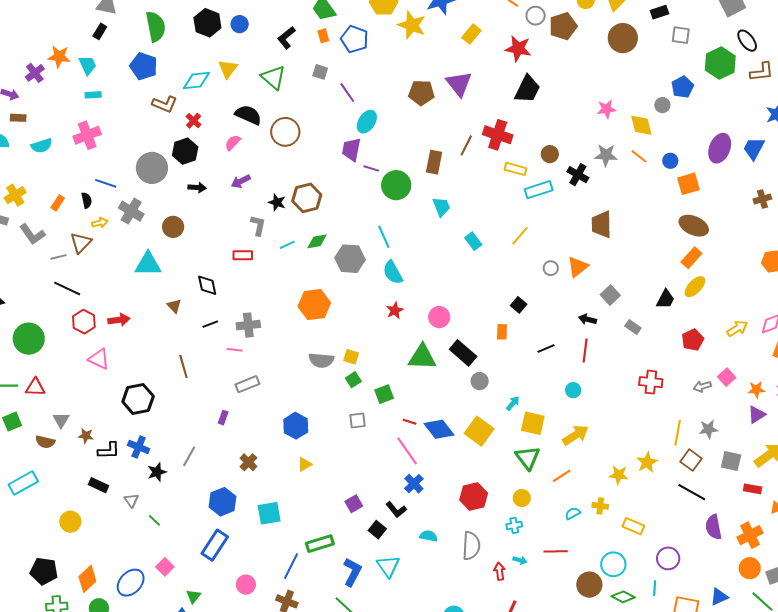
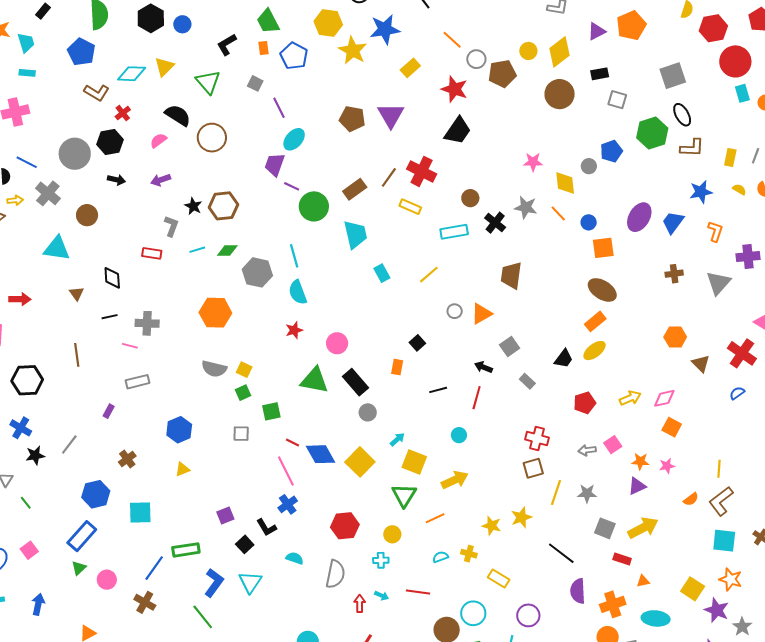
brown rectangle: (434, 162) -> (355, 189), turned 35
yellow rectangle: (516, 169) -> (410, 207), moved
cyan trapezoid: (441, 207) -> (355, 234), size x1.4
brown square: (691, 460) -> (533, 468), moved, turned 30
green triangle: (193, 596) -> (79, 568), moved

